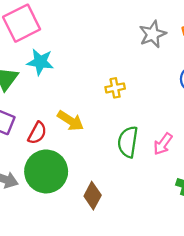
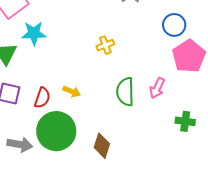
yellow arrow: (70, 121) -> (72, 91), moved, size x0.7

